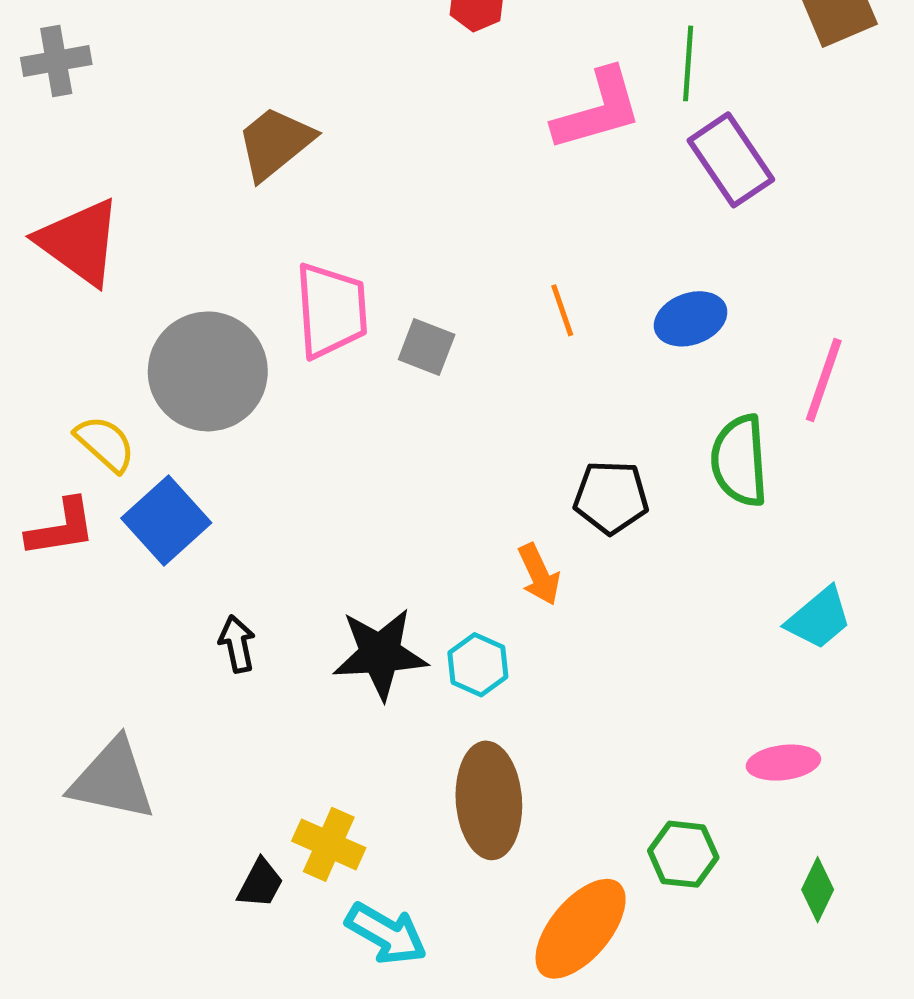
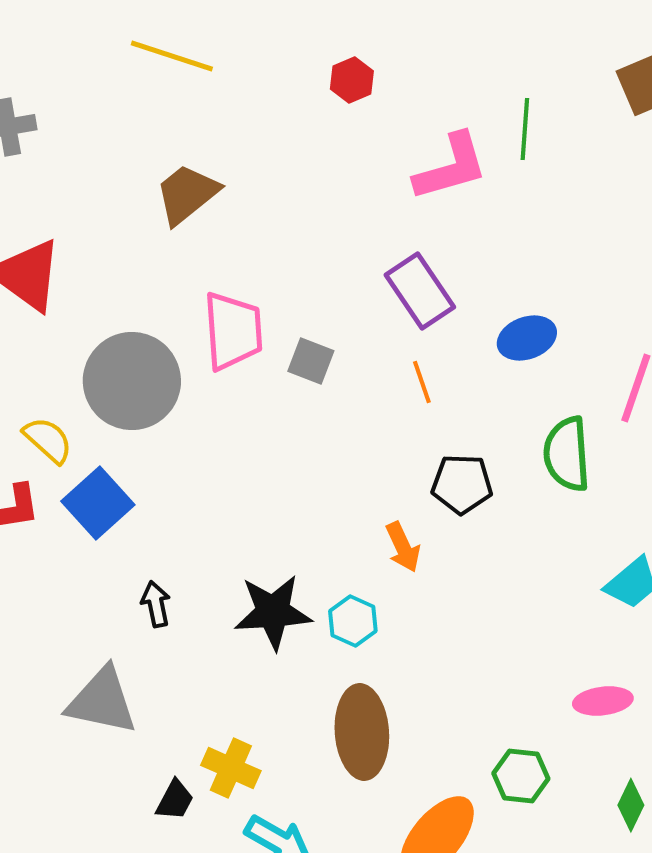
purple rectangle: (731, 160) -> (420, 291), moved
orange line: (562, 310) -> (422, 382), moved
gray triangle: (112, 780) -> (102, 701), moved

